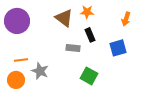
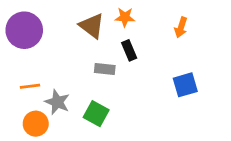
blue square: (118, 48) -> (185, 85), moved
green square: (89, 76) -> (96, 114), moved
orange circle: (16, 80) -> (36, 124), moved

